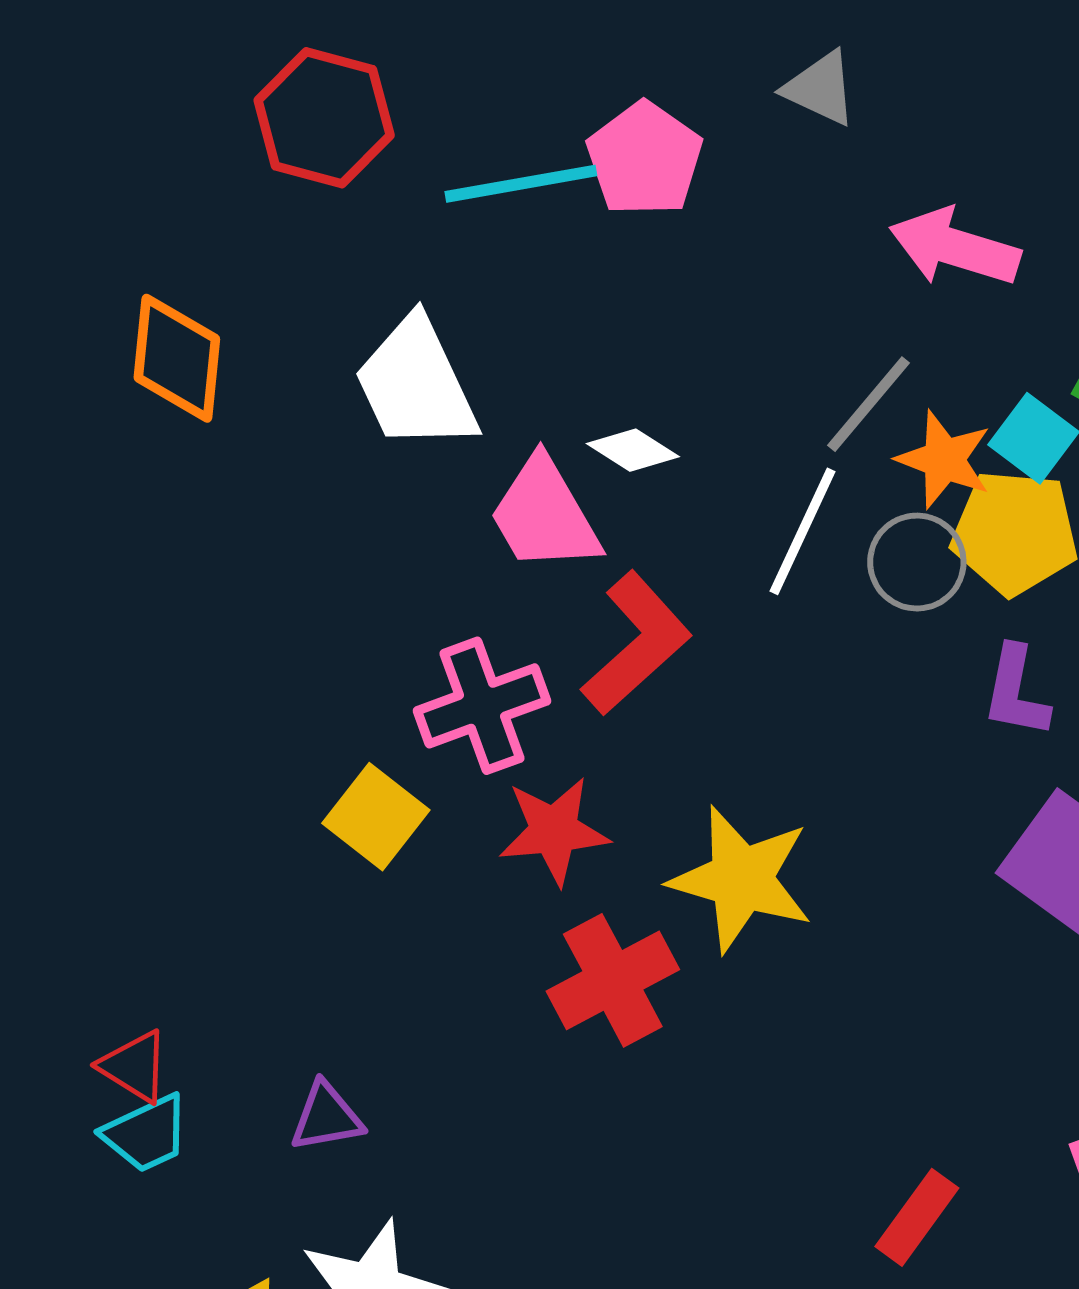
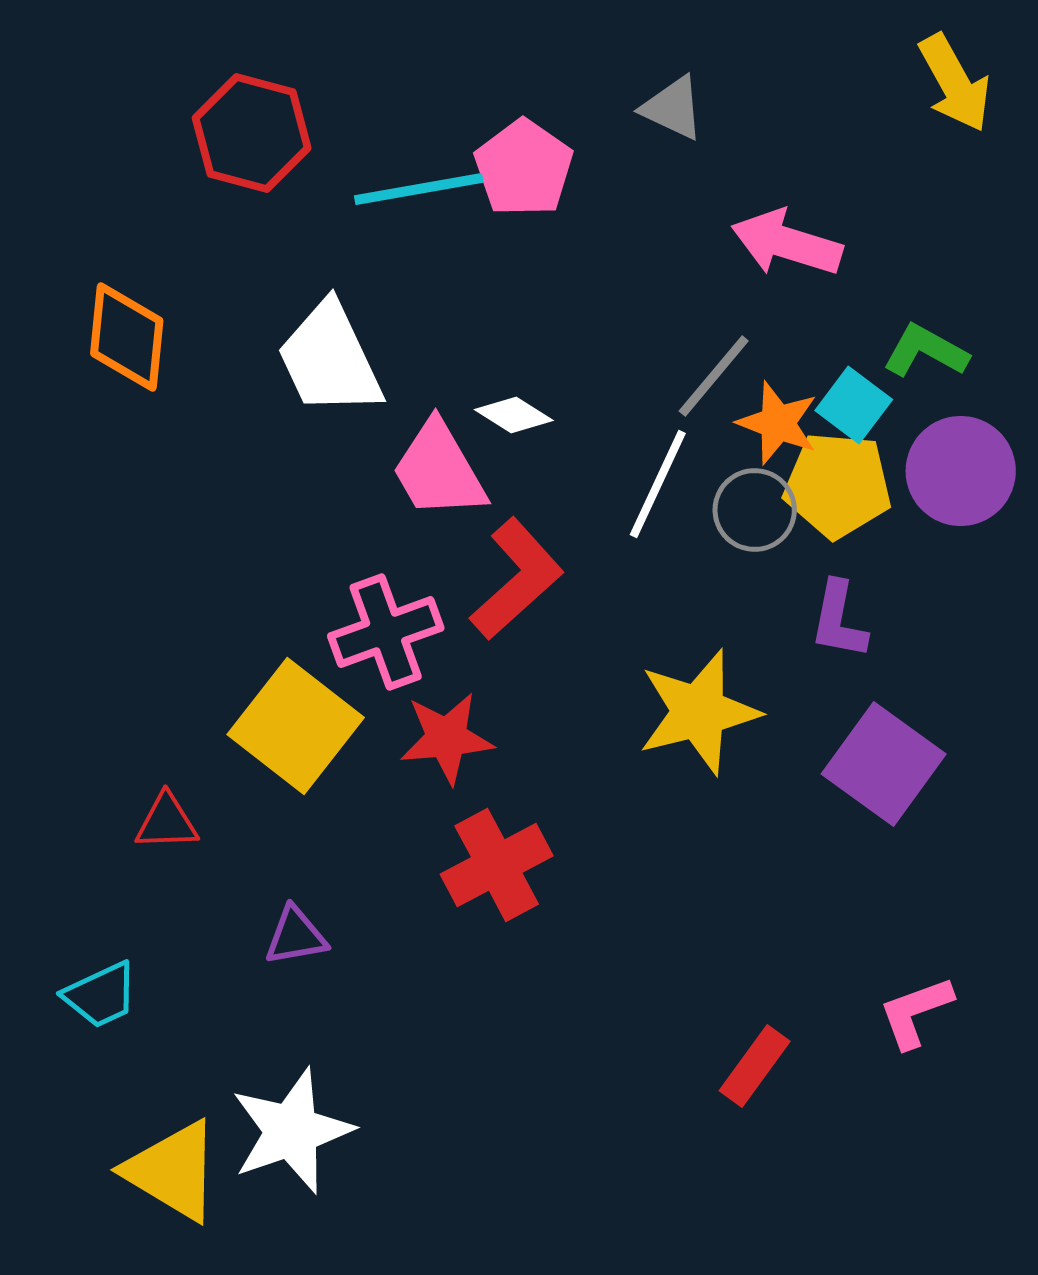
yellow square: (376, 817) -> (296, 726), size x1.5
yellow star: (741, 879) -> (699, 712), moved, turned -30
red triangle: (134, 1066) -> (167, 822), moved, turned -34
purple triangle: (326, 1117) -> (296, 936), moved

